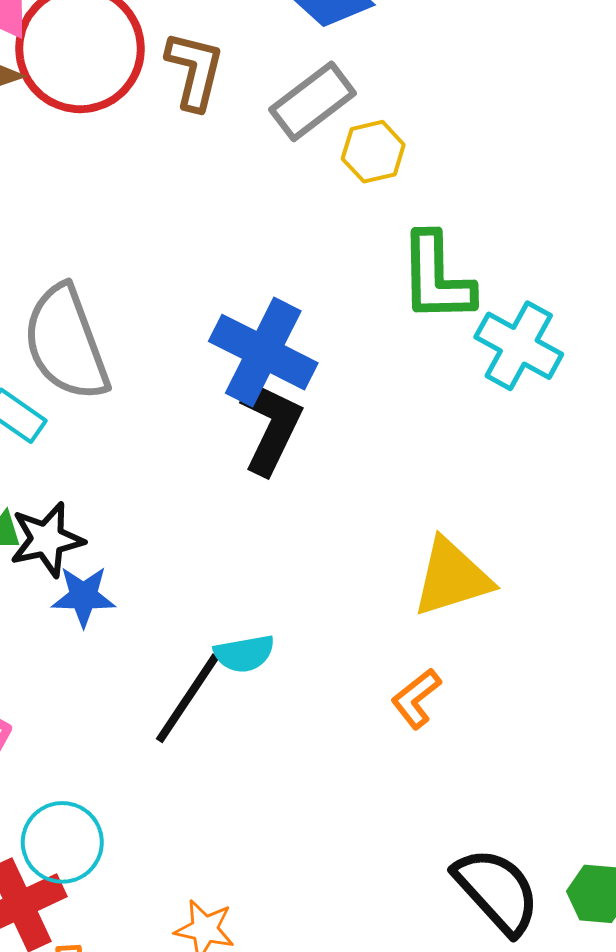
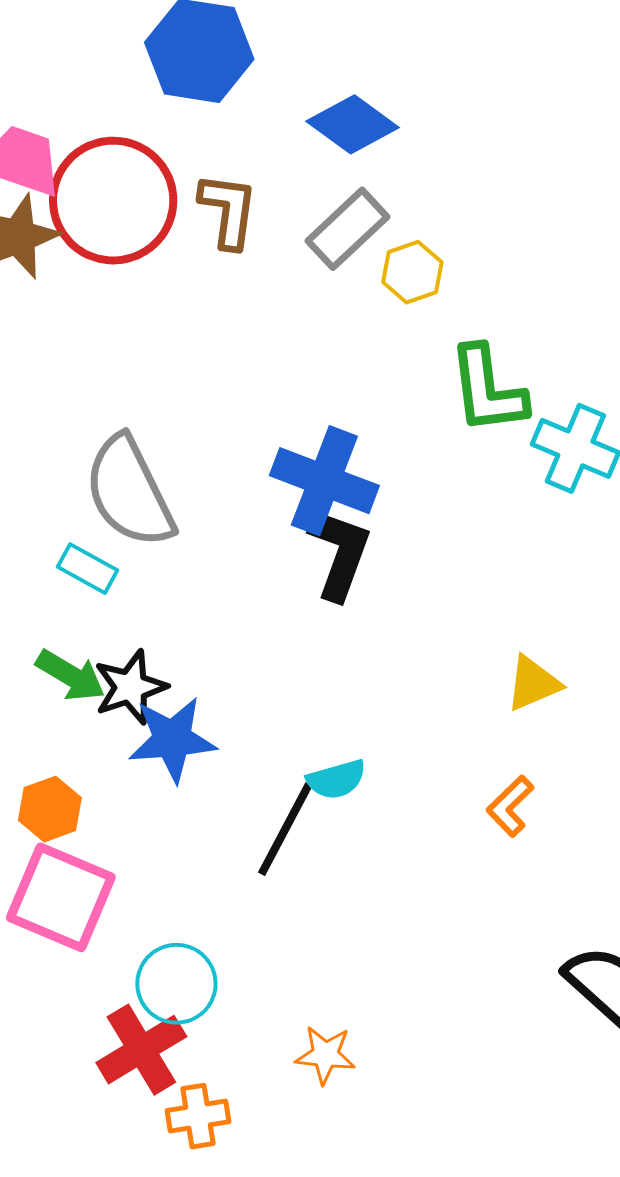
yellow triangle: (452, 578) -> (533, 683), size x0.7
blue star: (83, 596) -> (172, 739), size x1.4

